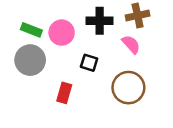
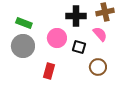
pink circle: (62, 33) -> (57, 38), moved
black square: (89, 63) -> (79, 47), moved
brown circle: (128, 88) -> (98, 67), size x0.7

